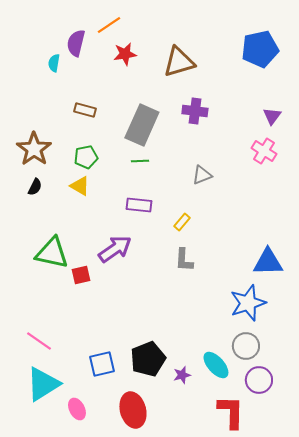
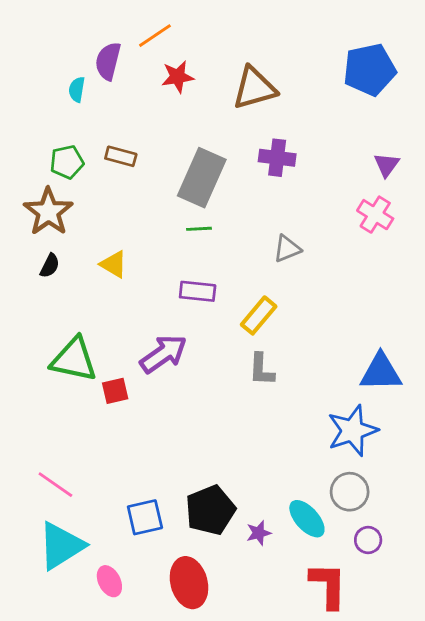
green pentagon: (86, 157) -> (67, 162), moved
yellow rectangle: (182, 222) -> (259, 315), size x1.5
purple circle: (259, 380) -> (368, 540), size x0.7

